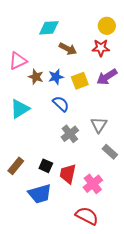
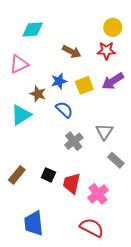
cyan diamond: (49, 28) -> (33, 30), moved
brown star: (36, 77) -> (38, 94), moved
blue trapezoid: (40, 194) -> (34, 223), moved, turned 100

